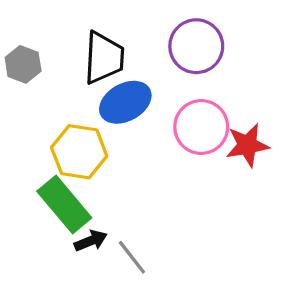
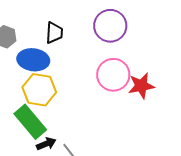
black trapezoid: (104, 58) -> (54, 33), size x0.7
blue ellipse: (125, 102) -> (33, 60), moved, turned 36

